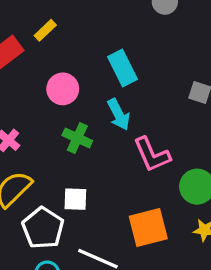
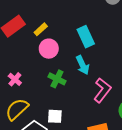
yellow rectangle: (45, 30) -> (41, 29), moved
pink L-shape: (152, 155) -> (102, 90), turned -120

